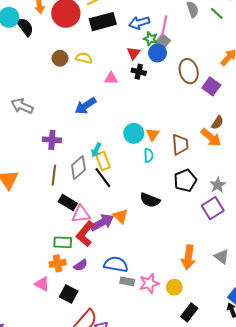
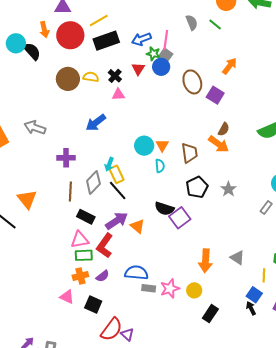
brown circle: (60, 58) -> (68, 79), size x1.5
black cross: (139, 72) -> (115, 76), moved, turned 32
purple square: (213, 208) -> (180, 218), moved
pink triangle: (81, 214) -> (80, 240), moved
purple arrow: (102, 222) -> (117, 221), moved

